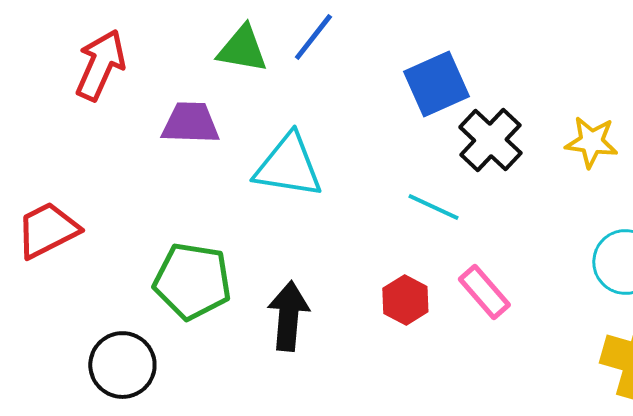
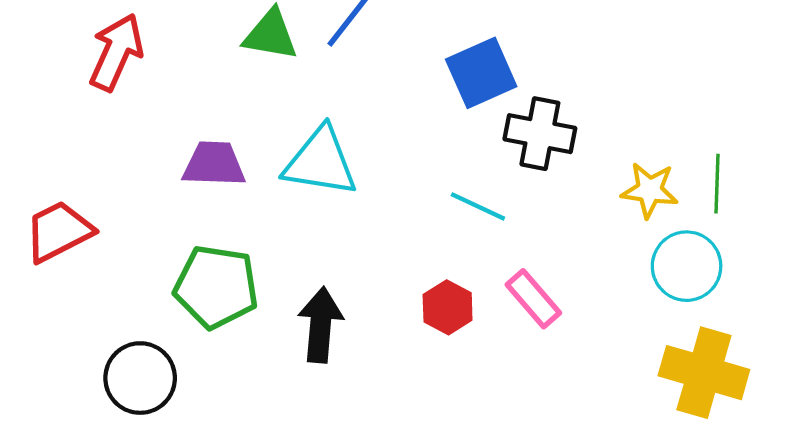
purple trapezoid: (190, 123) -> (214, 164), moved
black cross: (490, 140) -> (540, 134), turned -32
yellow star: (591, 142) -> (650, 190), moved

